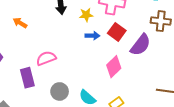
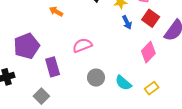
blue arrow: (92, 36) -> (127, 22), turned 64
purple rectangle: (27, 78) -> (53, 67), moved

